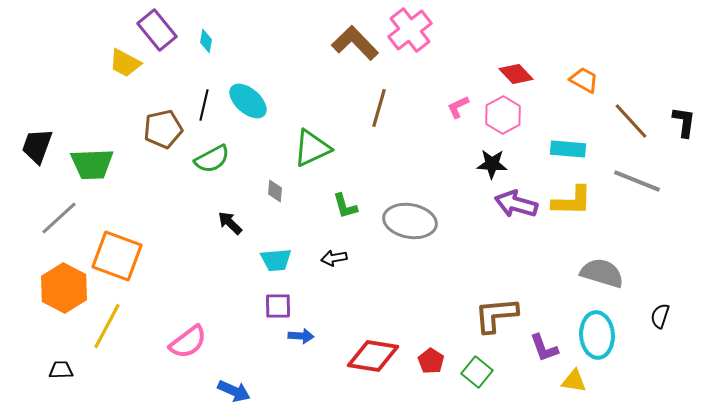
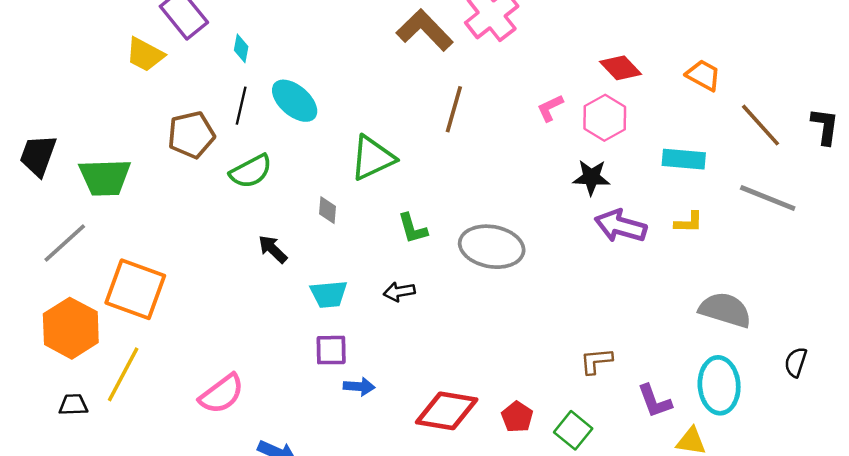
cyan diamond: (206, 41) -> (241, 48), moved
yellow L-shape: (572, 201) -> (689, 222), size x0.6
brown L-shape: (496, 315) -> (596, 361), size x0.6
black trapezoid: (61, 370) -> (73, 405), moved

